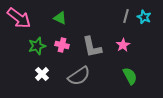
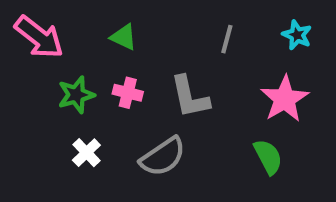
gray line: (126, 16) -> (227, 39), moved
pink star: (123, 45) -> (285, 99), moved, size x1.6

